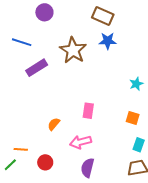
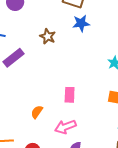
brown star: (73, 50) -> (48, 36), size x0.6

